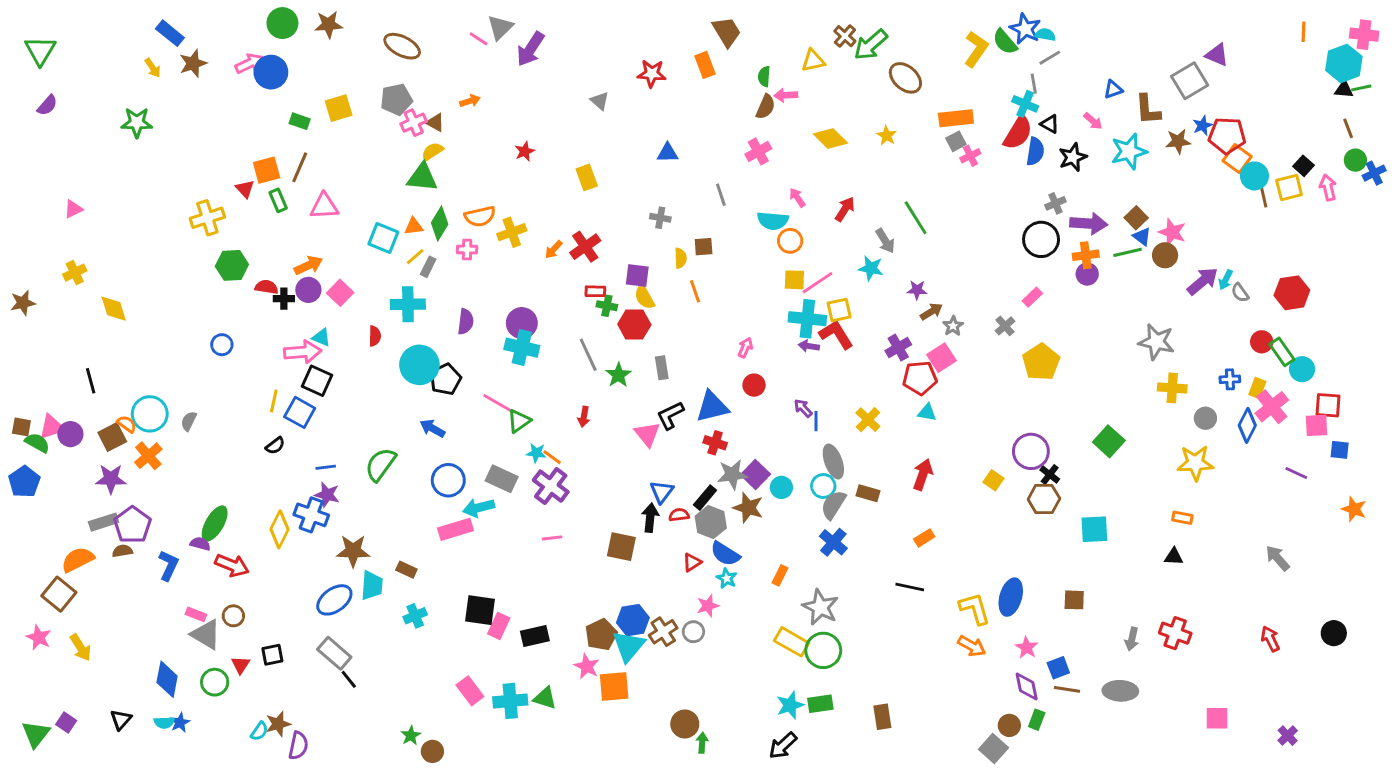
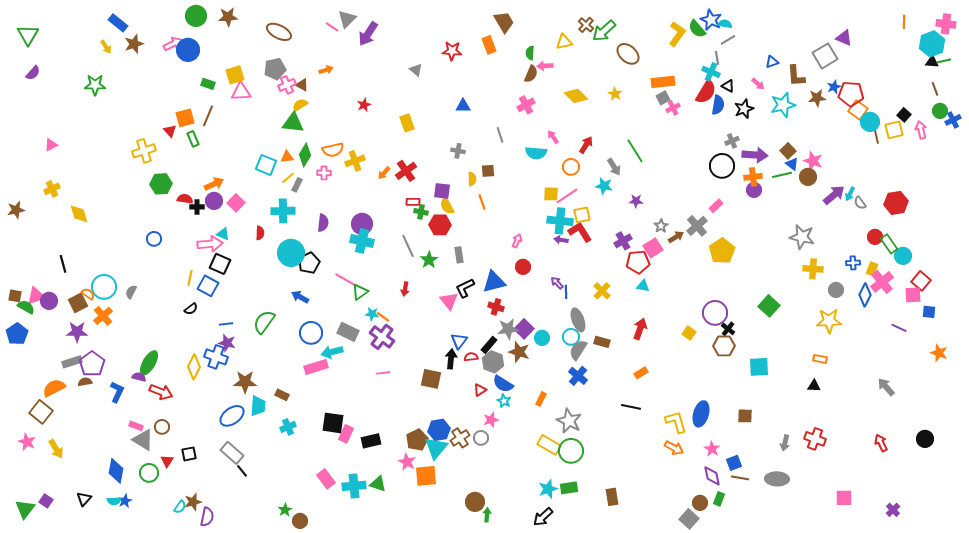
pink triangle: (324, 206) -> (241, 92), moved
orange circle: (790, 241) -> (571, 167), moved
brown arrow: (931, 312) -> (676, 237), moved
gray cross: (1005, 326) -> (697, 226), size x1.5
red square: (1328, 405) -> (921, 281), turned 36

